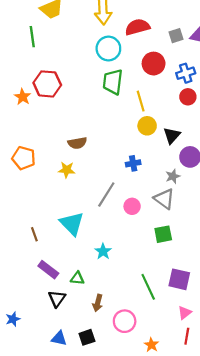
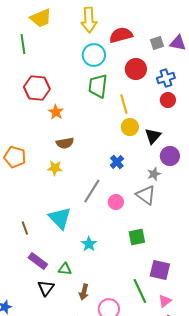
orange star: (23, 97) -> (56, 112), moved
blue cross: (133, 163) -> (117, 162), turned -32
green square: (163, 234) -> (137, 237), moved
green line: (148, 287) -> (140, 291), moved

